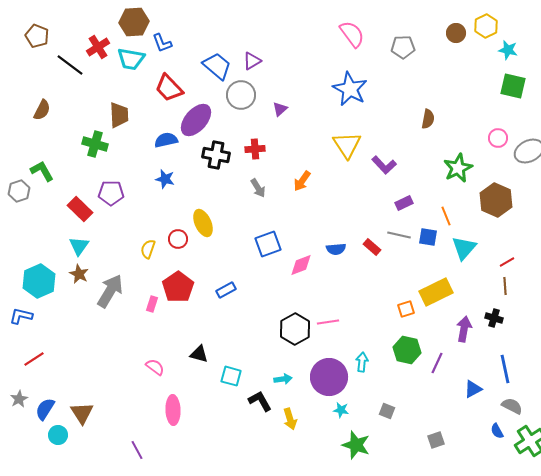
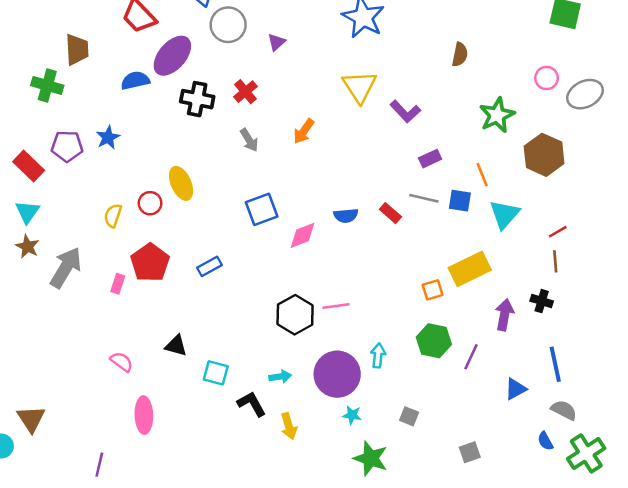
red cross: (255, 149) -> (245, 92), turned -36
blue star: (165, 179) -> (108, 137), moved, turned 30
purple line: (137, 450) -> (99, 465), turned 42

